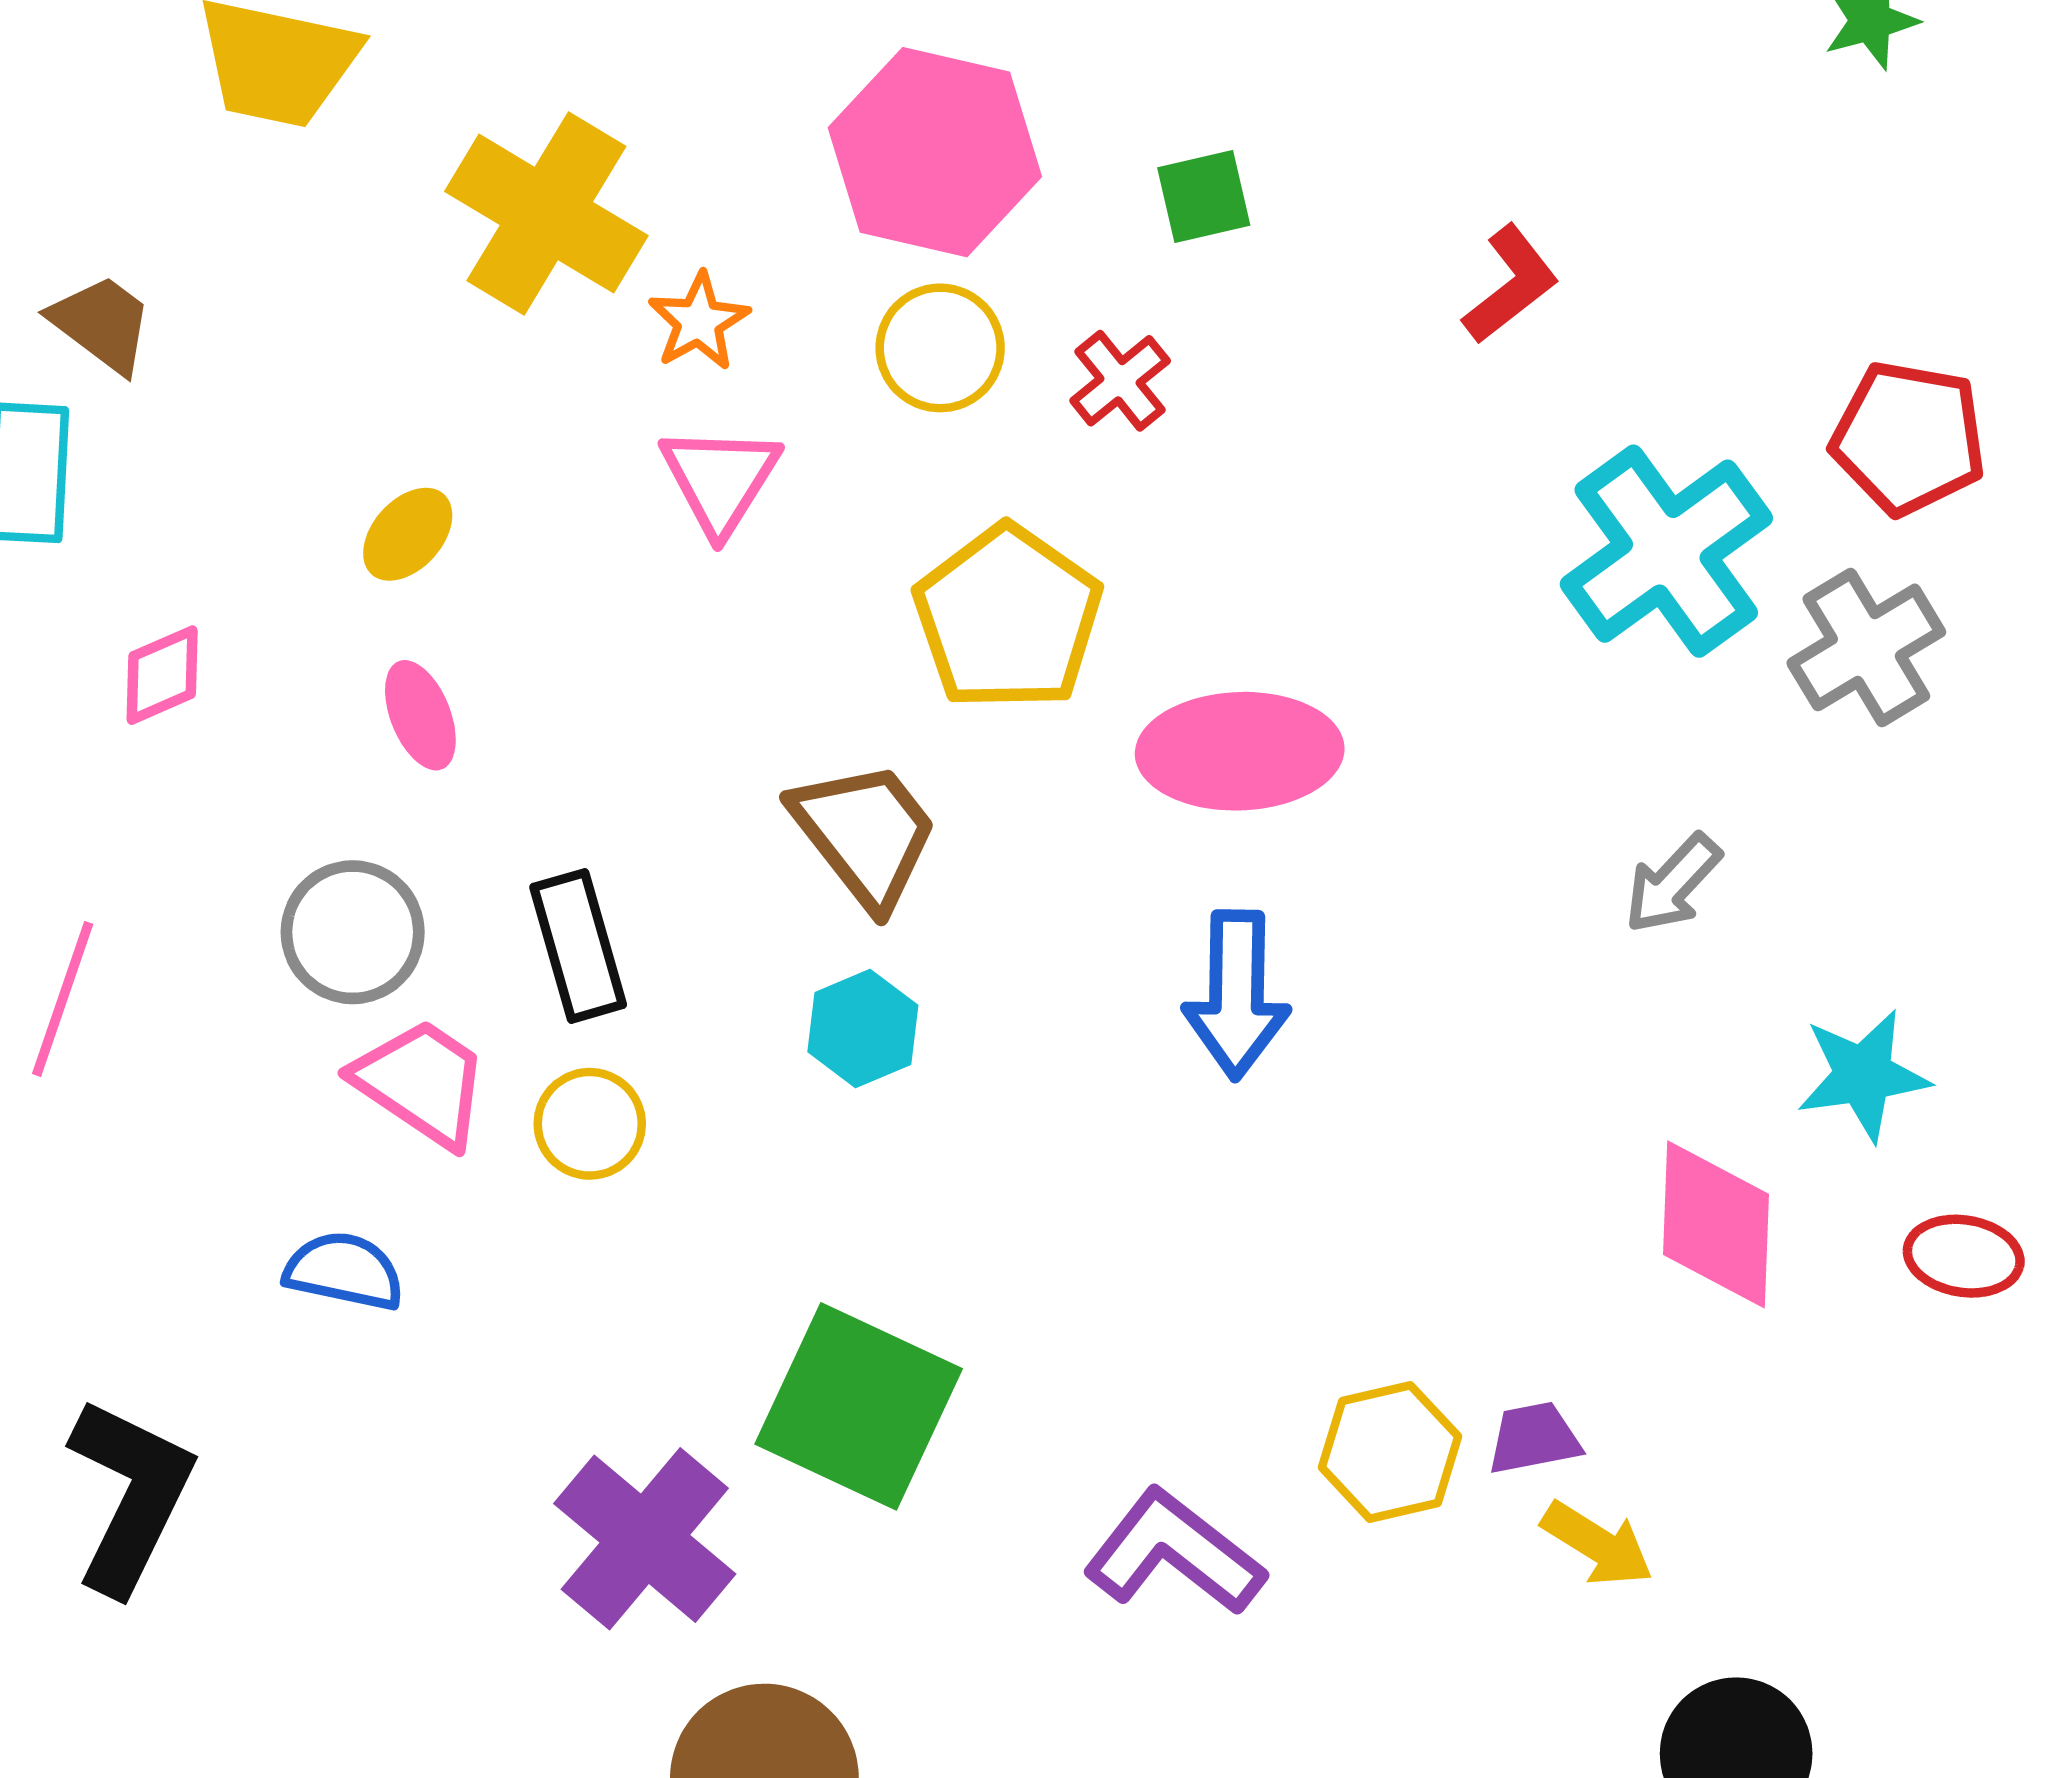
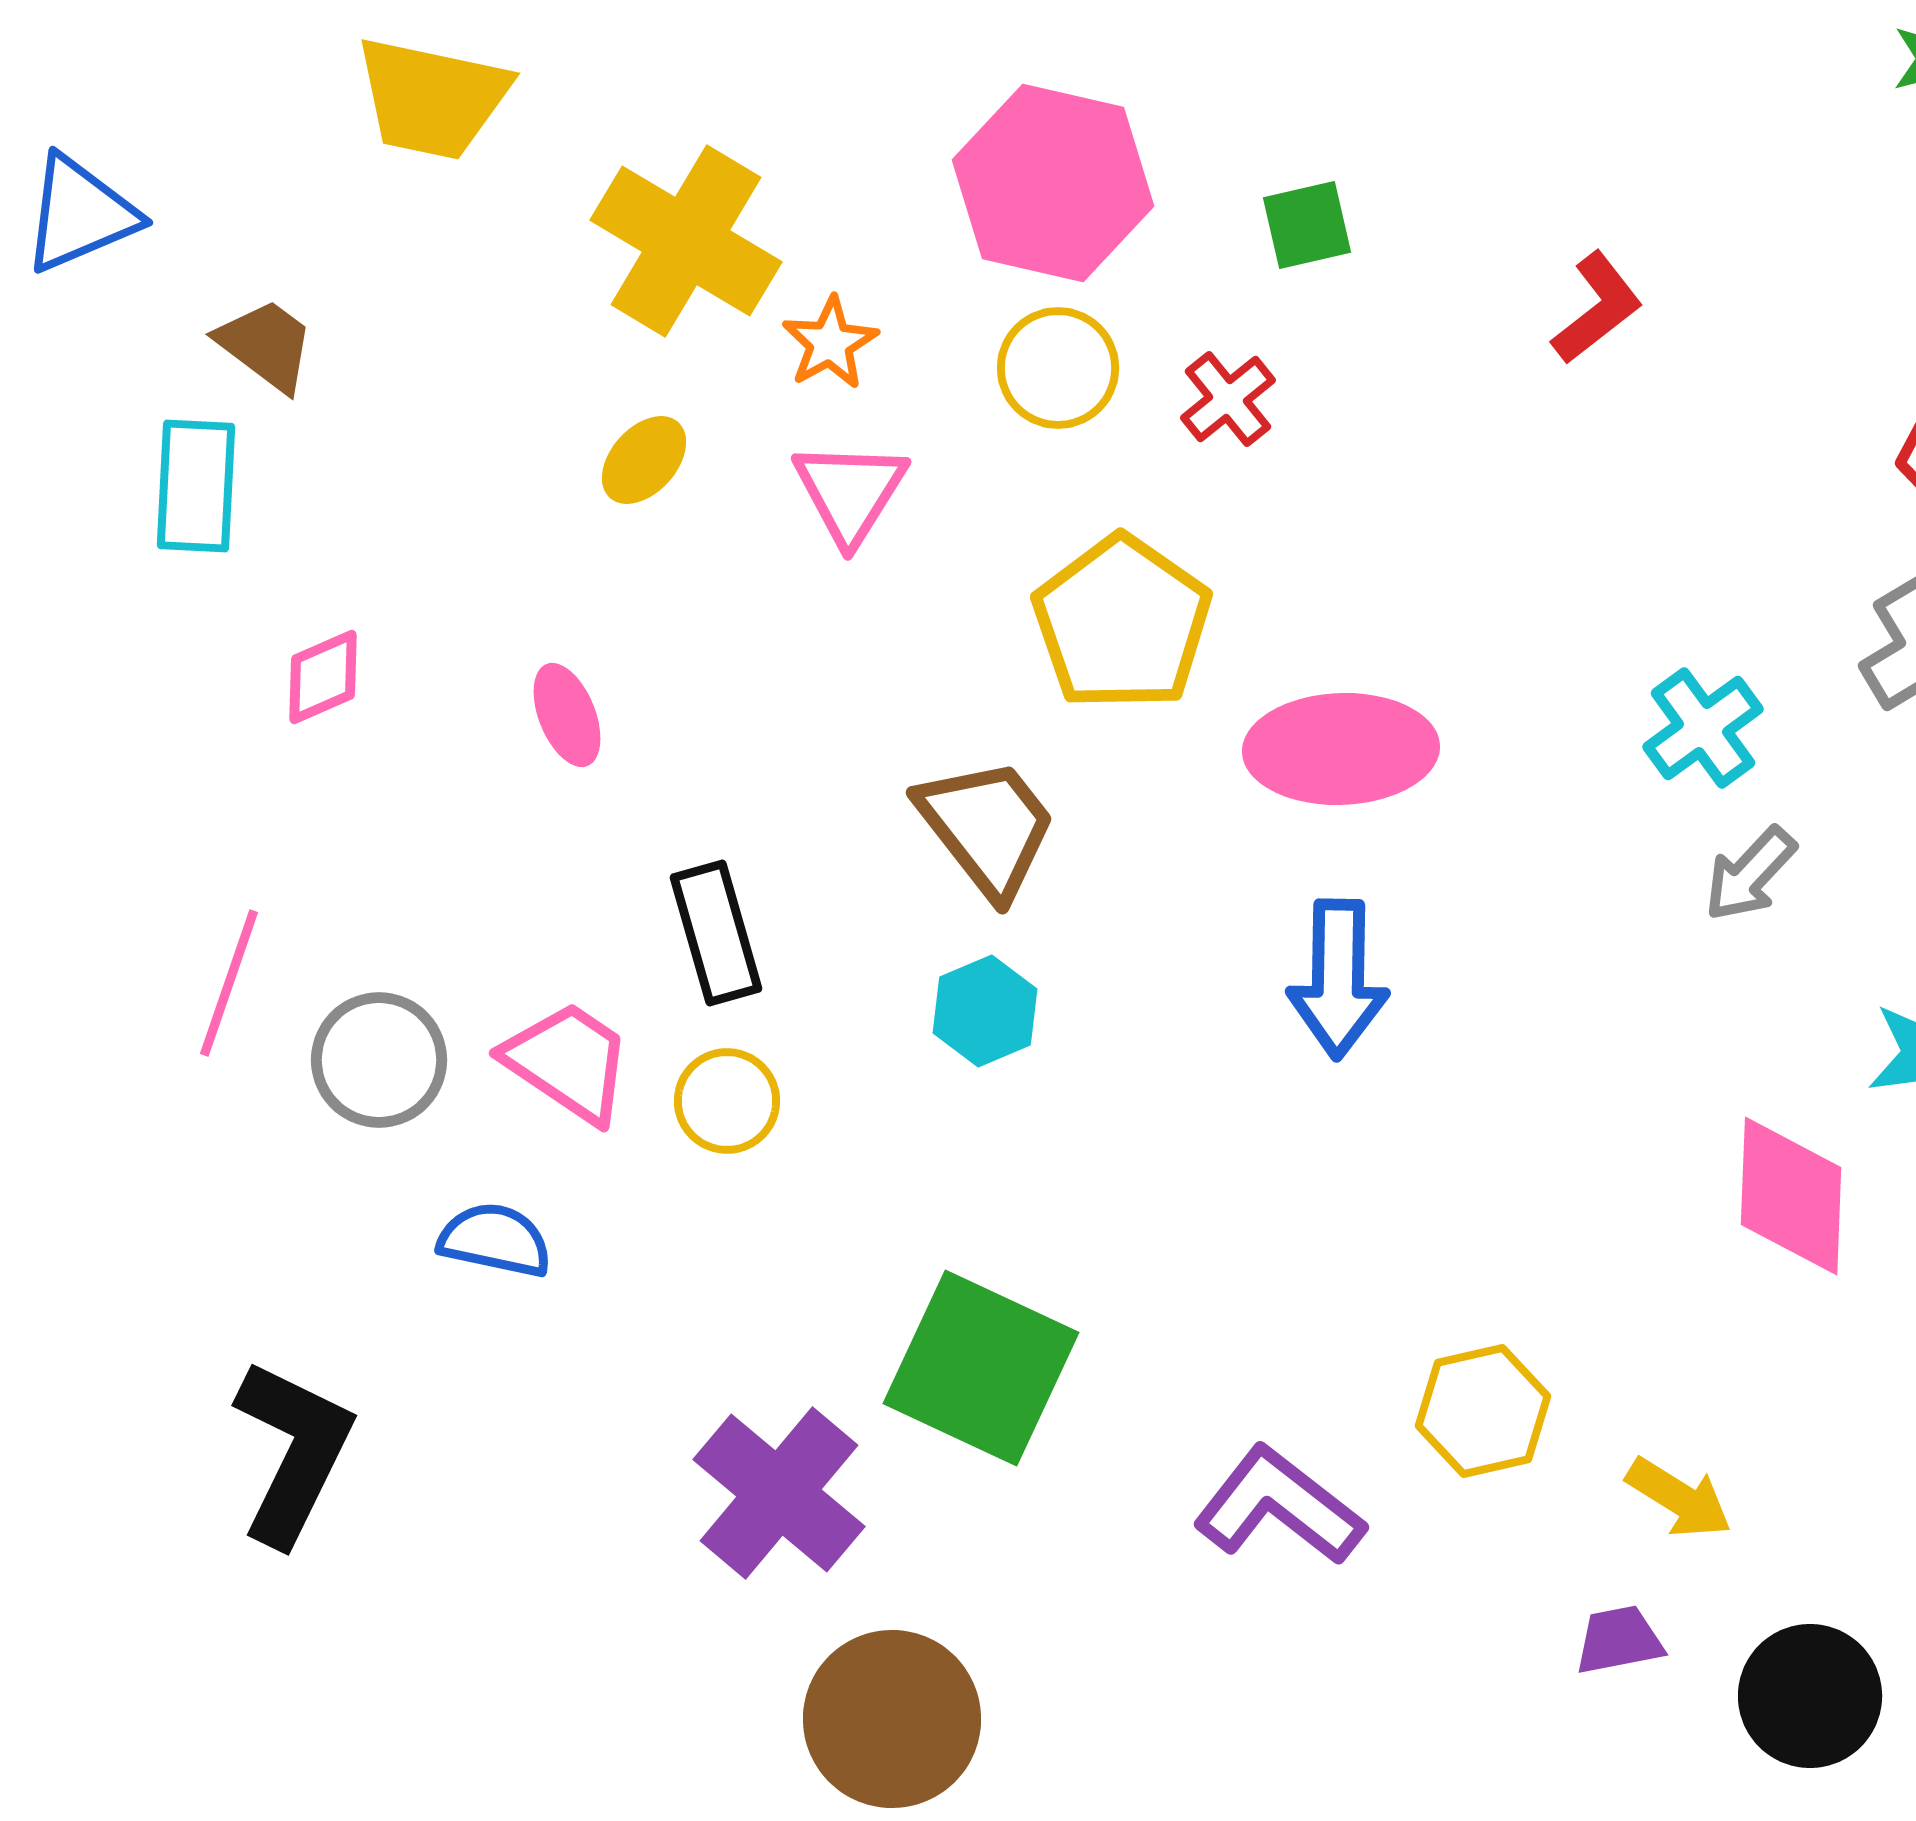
yellow ellipse: (408, 534) -> (644, 460), moved
cyan cross: (1666, 551) -> (1703, 728), moved, size x0.6
gray circle: (353, 932) -> (379, 1060), moved
purple trapezoid: (1534, 1438) -> (1619, 1640), moved

